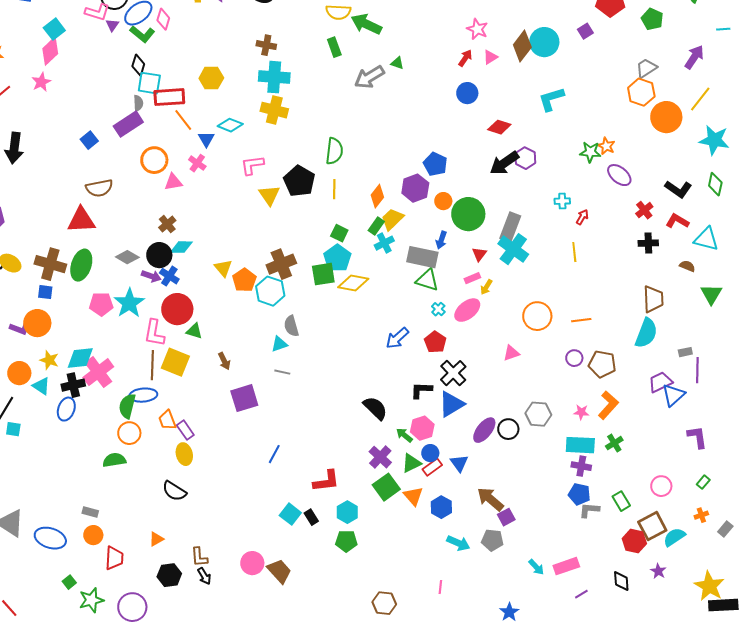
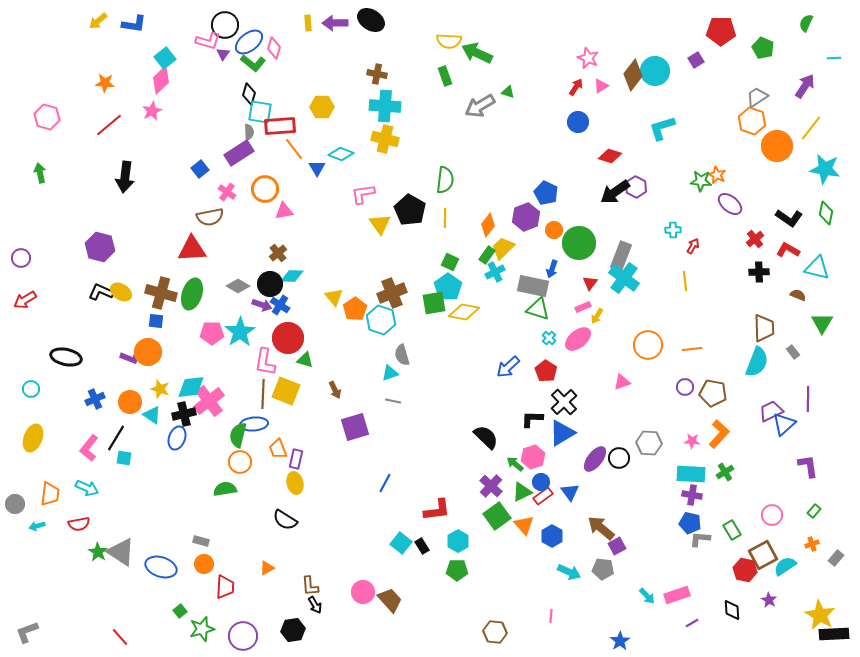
pink cross: (197, 163) -> (227, 192), moved
gray rectangle: (685, 352) -> (793, 352), moved, turned 64
purple rectangle: (185, 430) -> (296, 459), turned 48
black hexagon: (169, 575) -> (293, 630), moved

